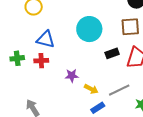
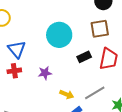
blue triangle: (46, 39) -> (17, 49), turned 42
purple star: (72, 76) -> (45, 73), moved

